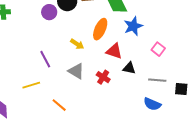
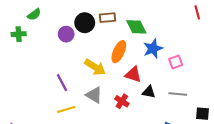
yellow arrow: (77, 44) -> (95, 67), size x1.5
pink square: (158, 49) -> (176, 62), moved, turned 32
gray line: (157, 80) -> (178, 94), moved
yellow line: (31, 85) -> (66, 110), moved

